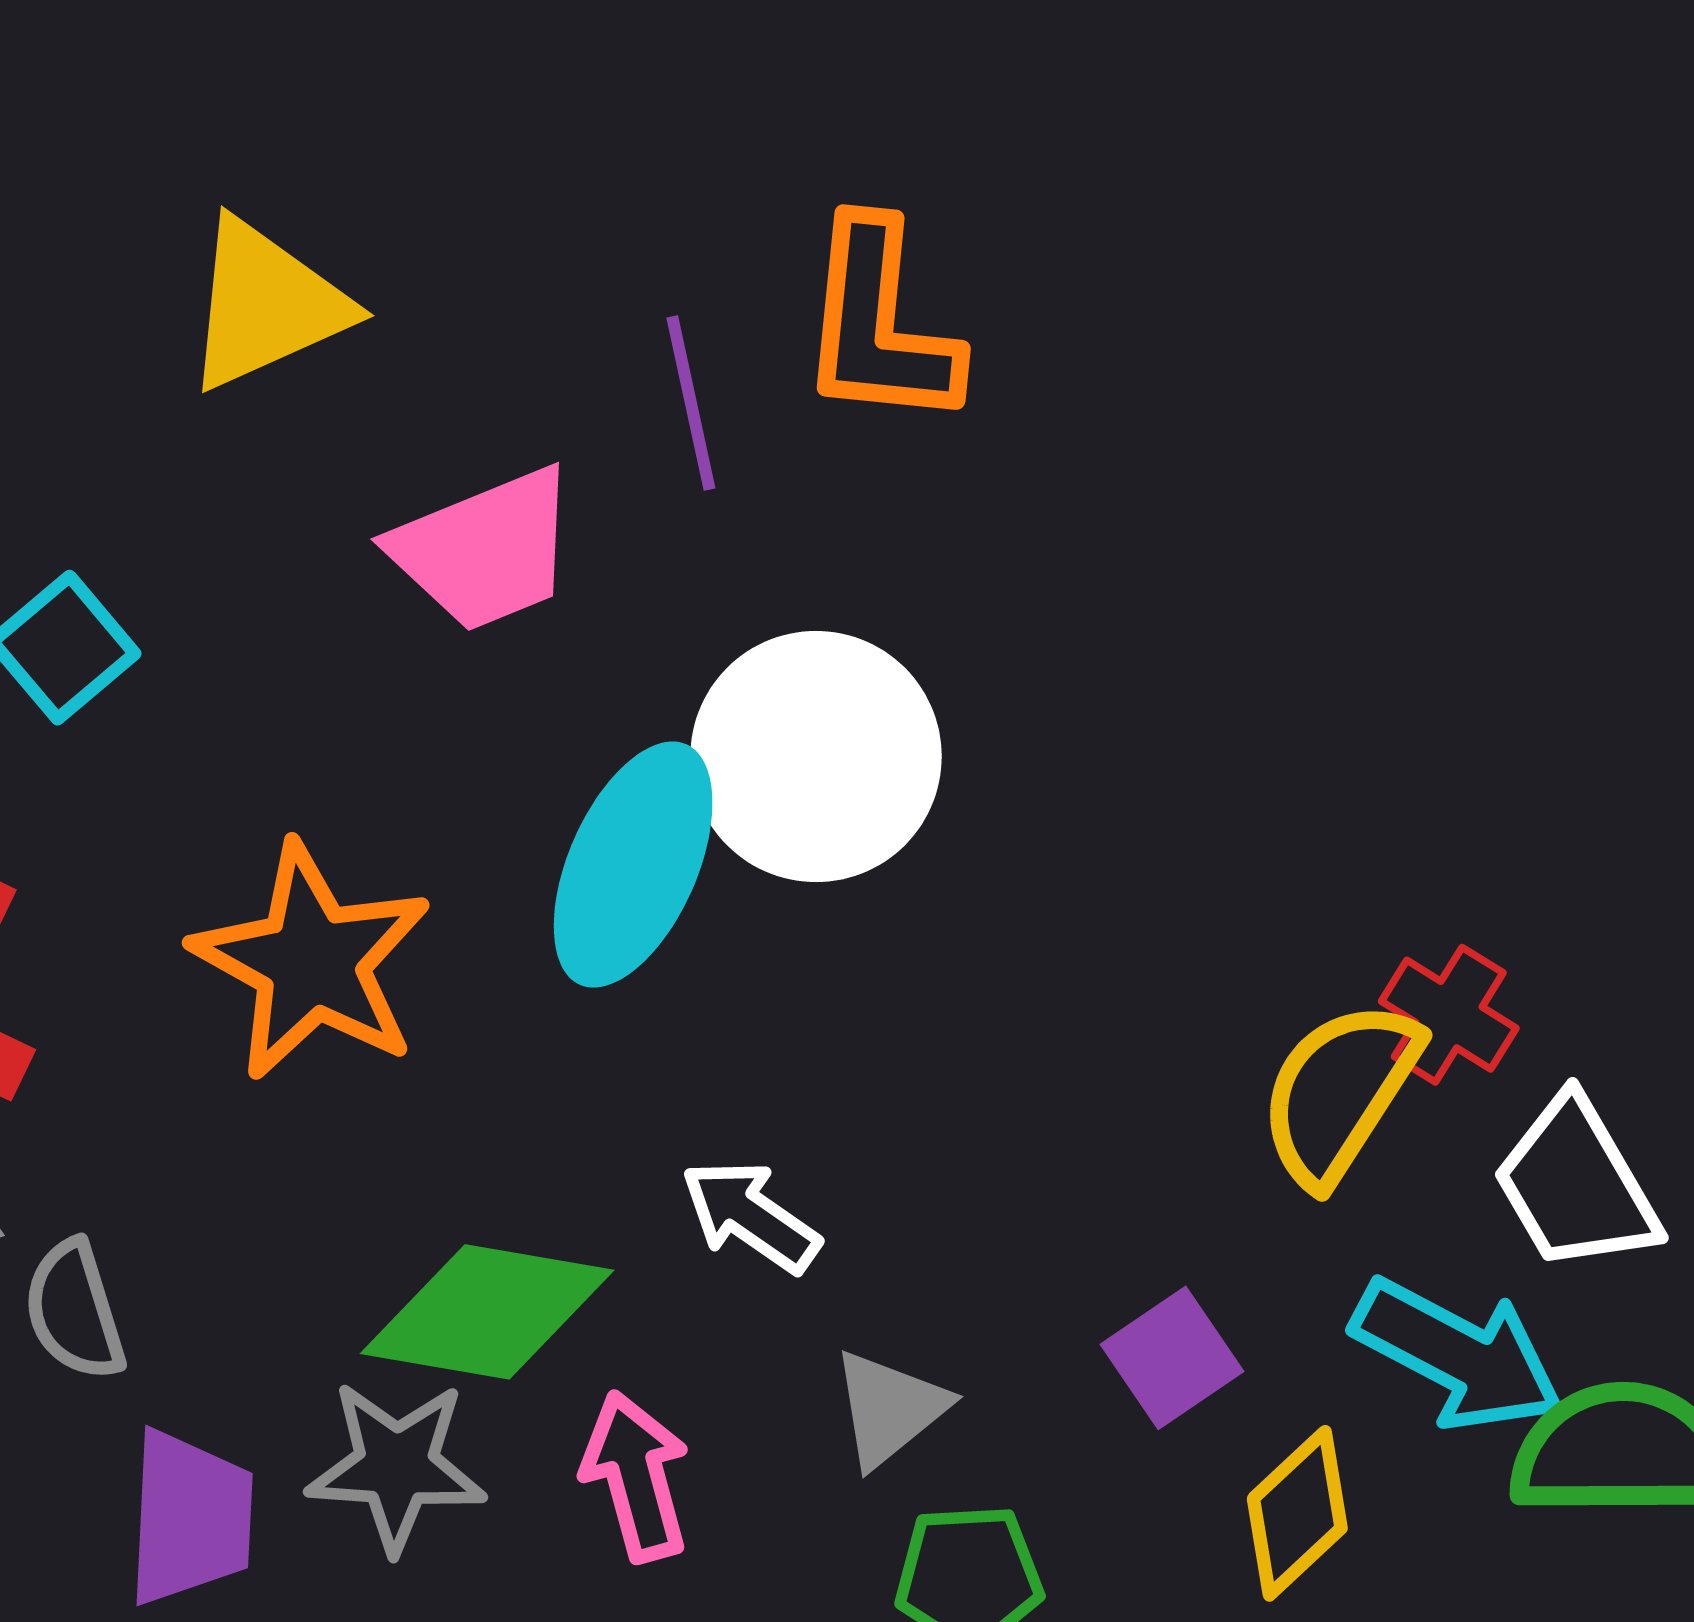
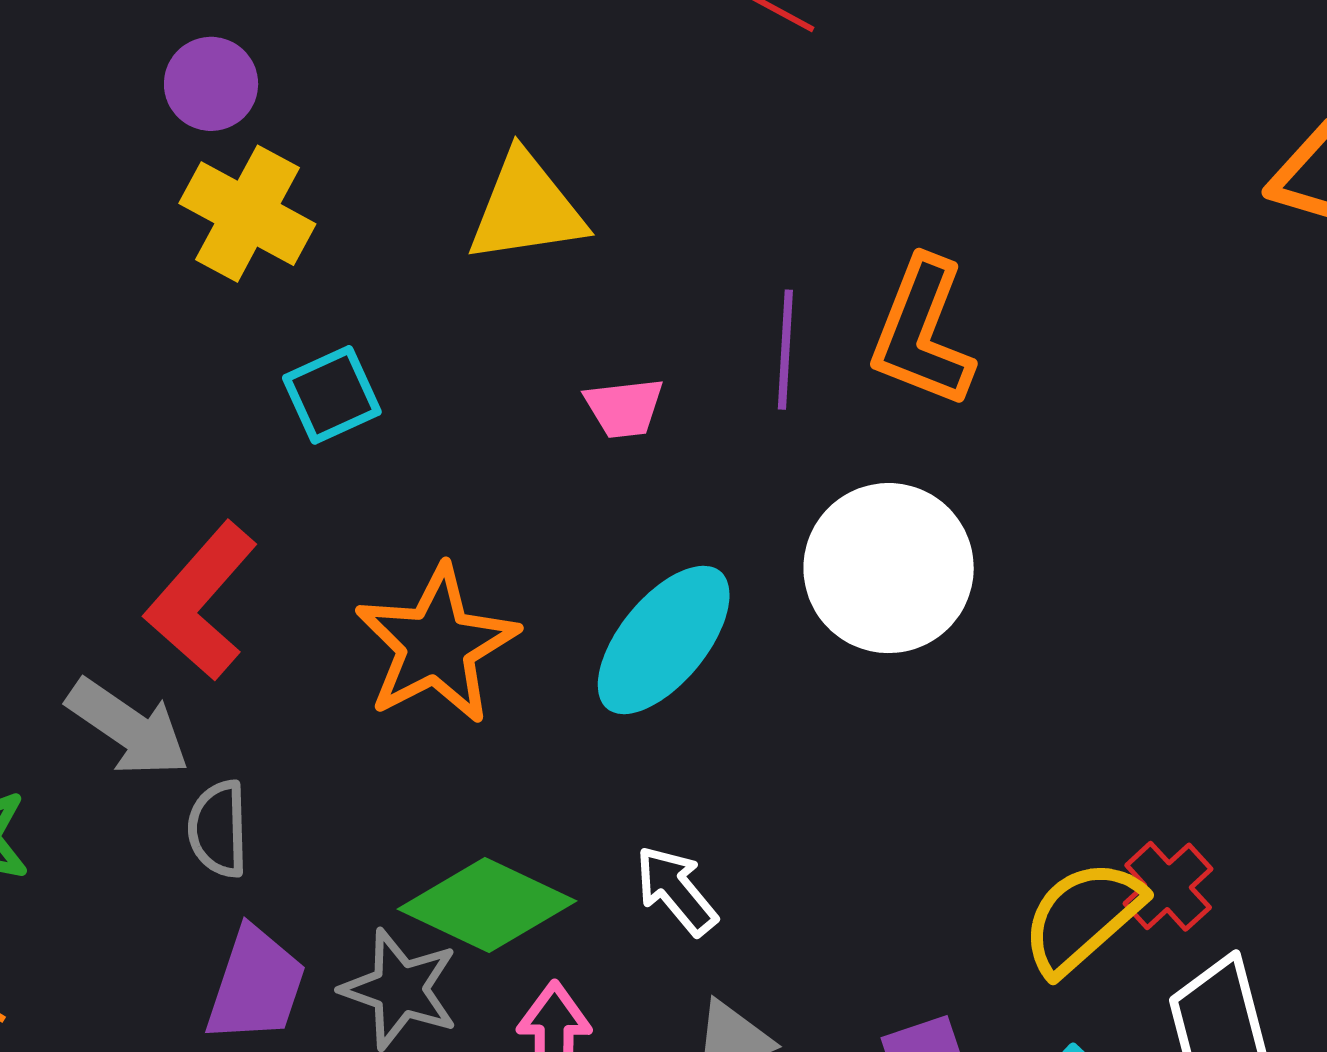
pink trapezoid: (485, 550) -> (624, 408), size x0.6
white circle: (816, 757) -> (889, 568), moved

